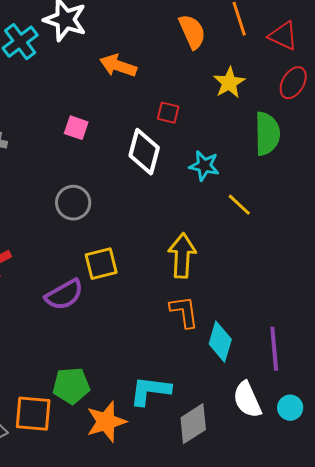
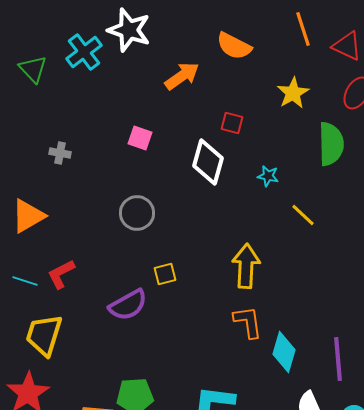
orange semicircle: (192, 32) -> (234, 46), moved, turned 141
orange arrow: (118, 66) -> (182, 76), turned 126
cyan star: (204, 166) -> (268, 176), size x0.7
yellow square: (101, 264) -> (165, 274), size x0.7

